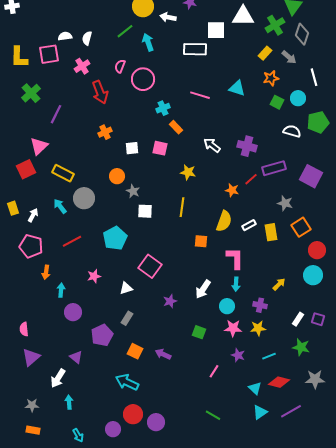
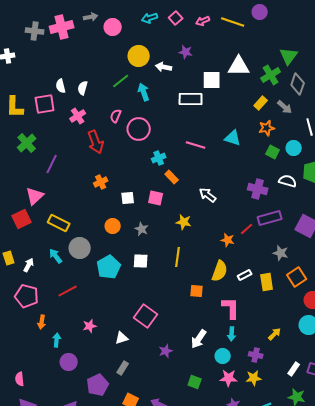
white semicircle: (65, 36) -> (61, 86), turned -96
purple cross: (247, 146) -> (258, 189), moved
gray star: (133, 191) -> (142, 229), moved
cyan pentagon: (115, 238) -> (109, 267), moved

